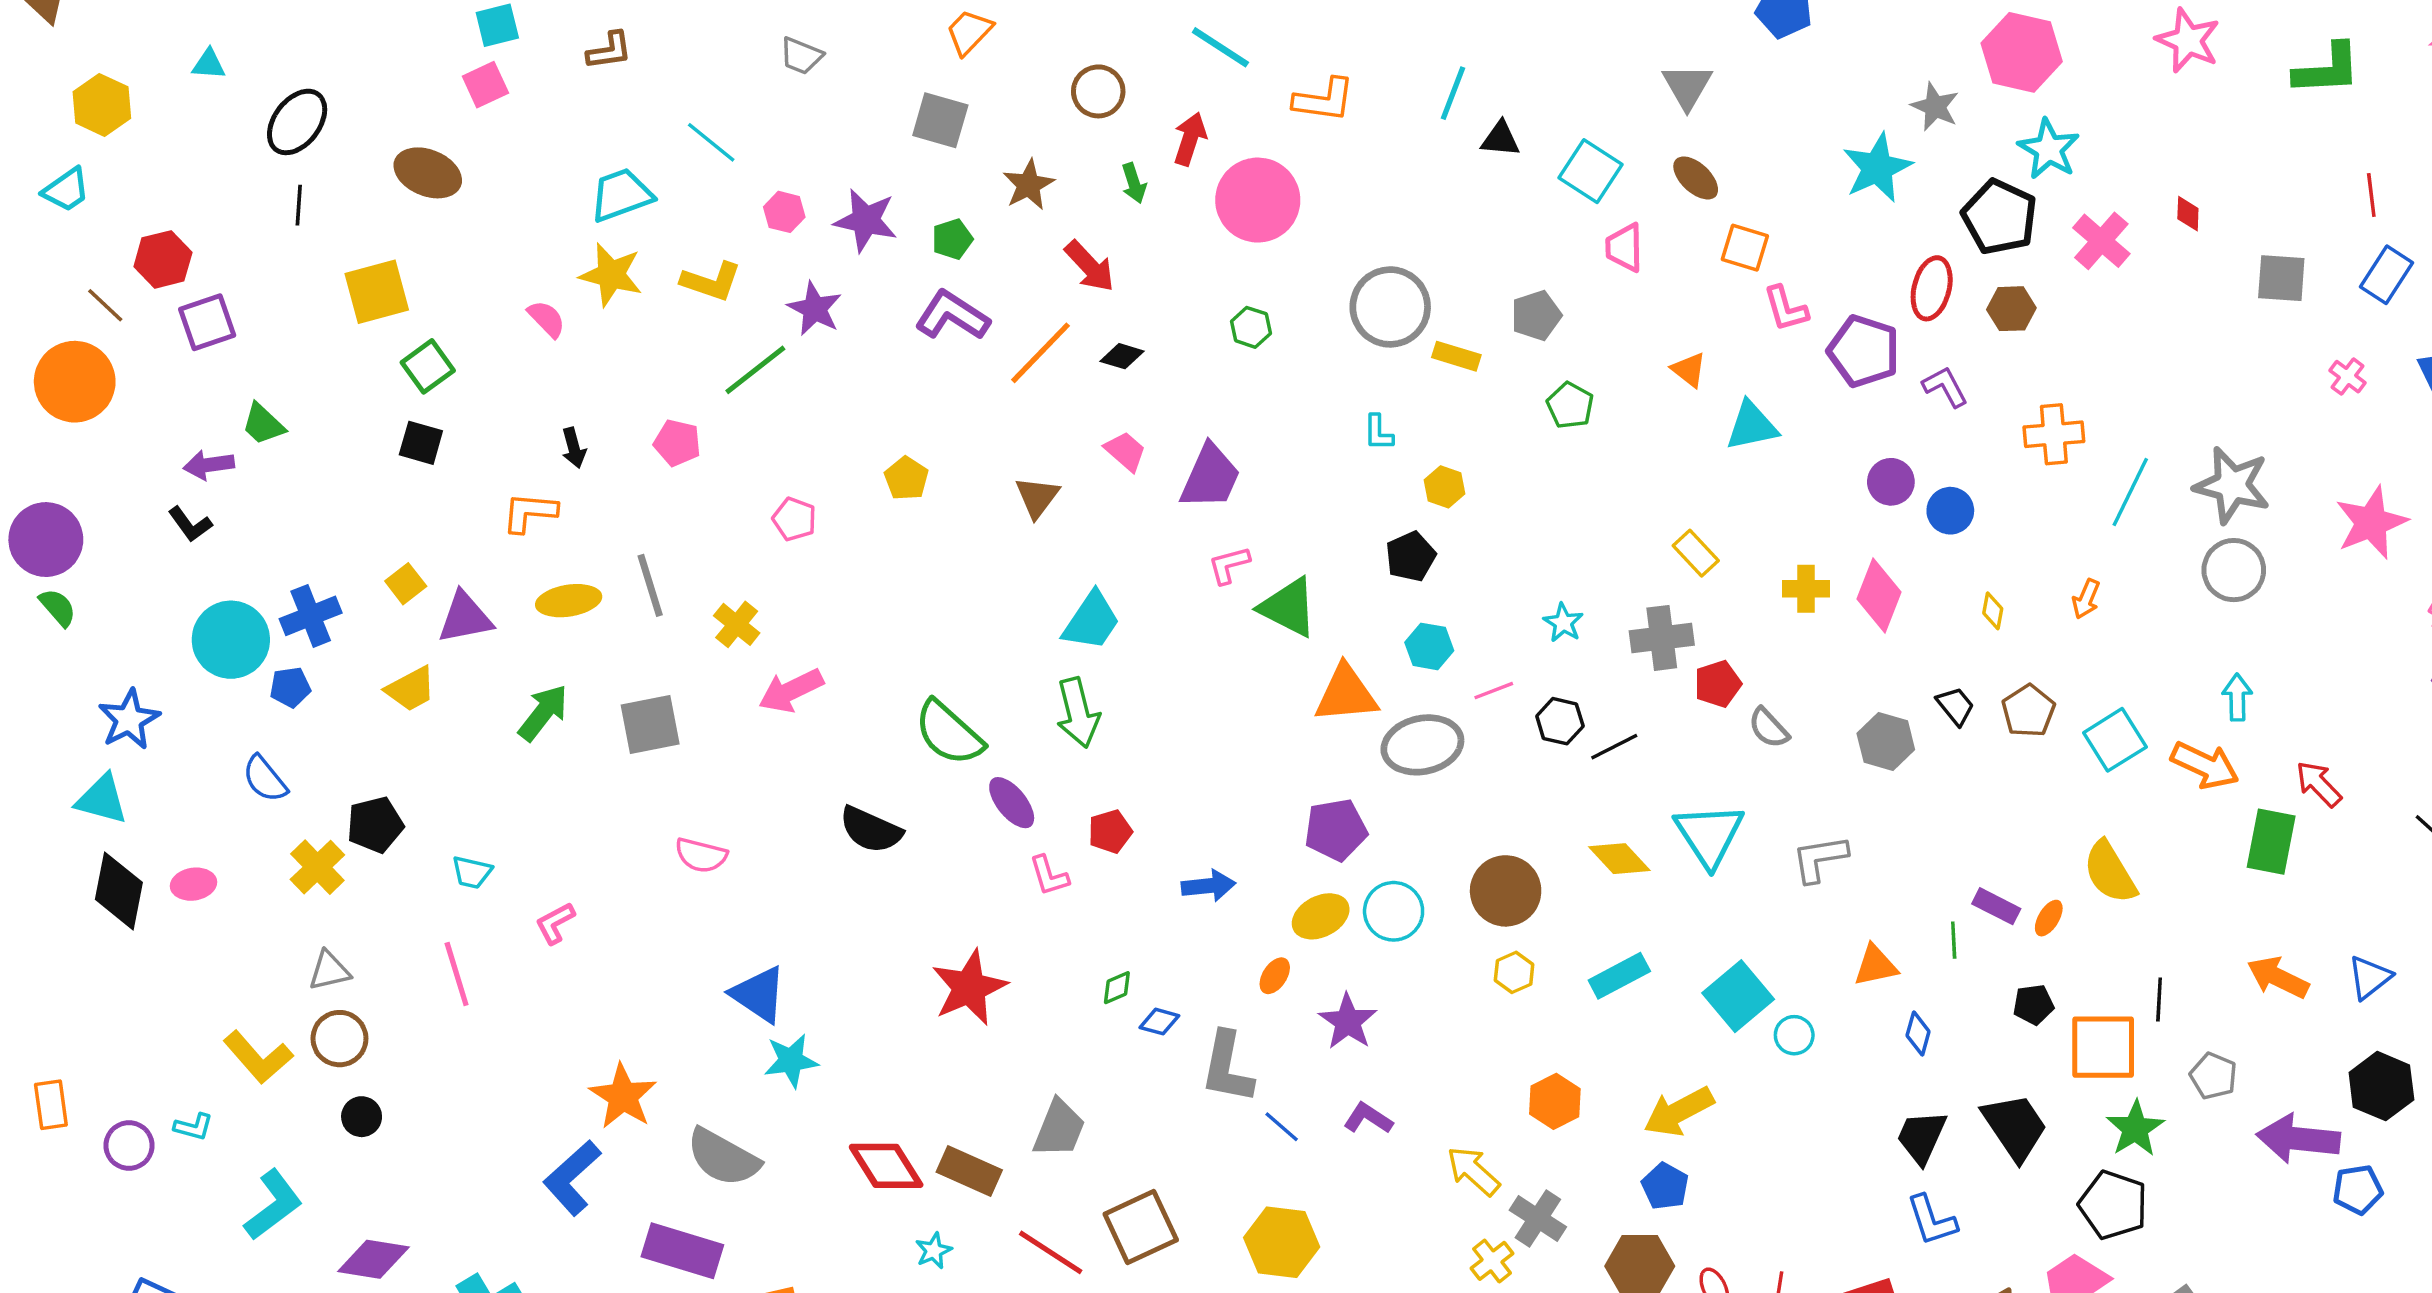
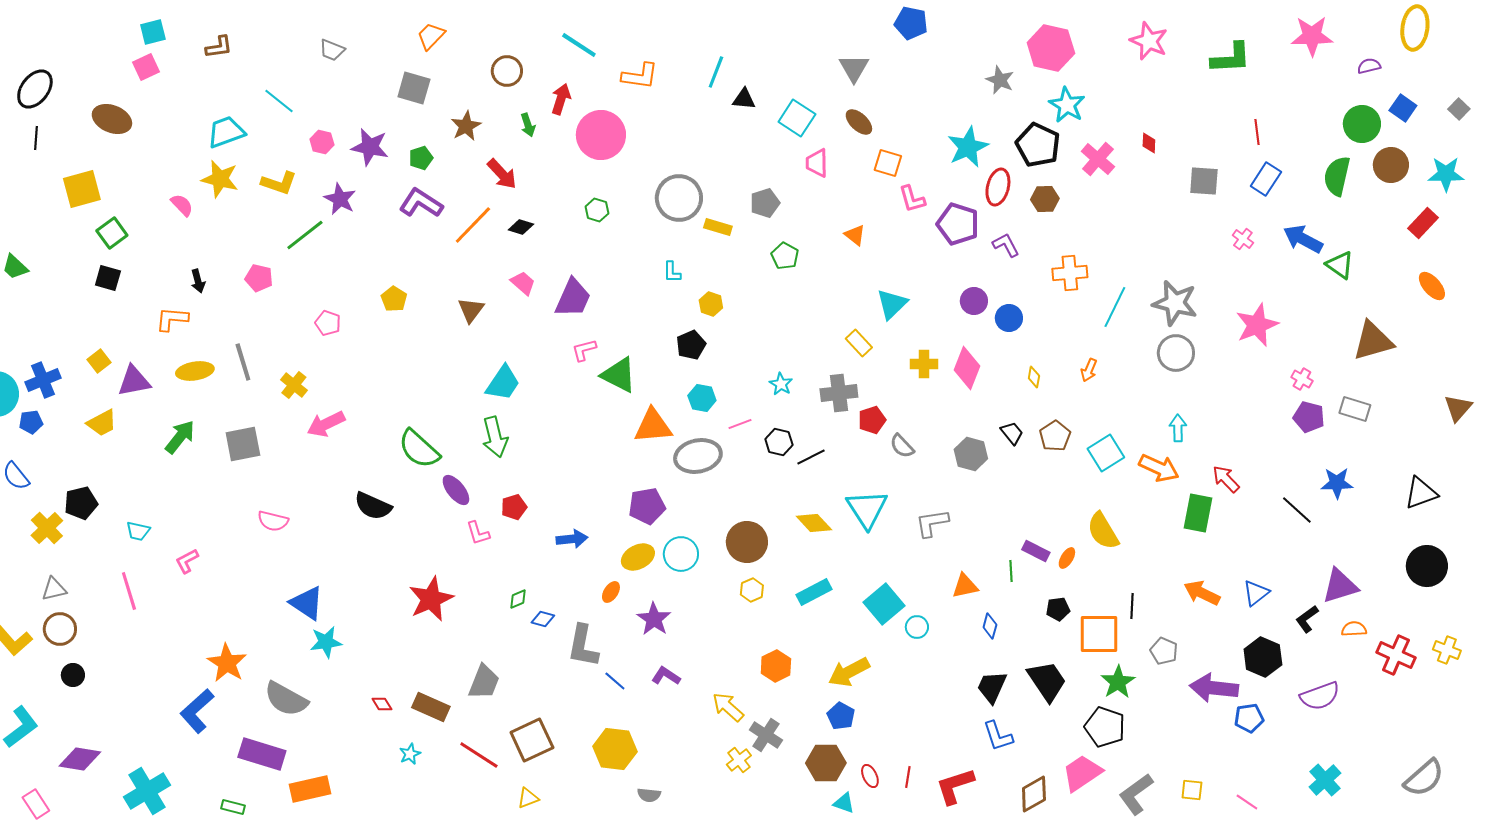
cyan star: (1877, 168) -> (968, 147), moved
cyan triangle: (1752, 426) -> (892, 304), moved, turned -32
red diamond: (886, 1166) -> (382, 704), size x0.5

